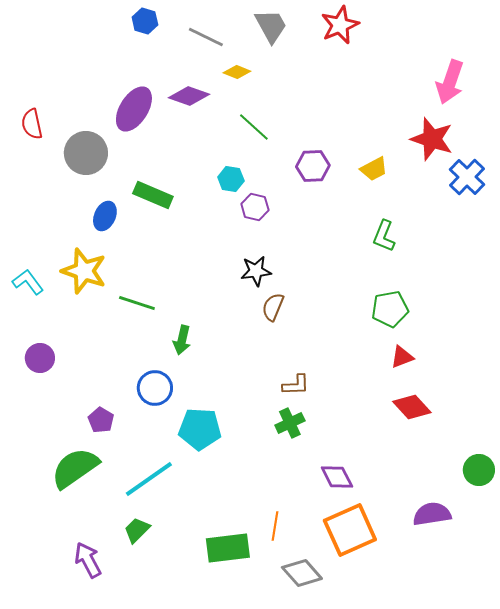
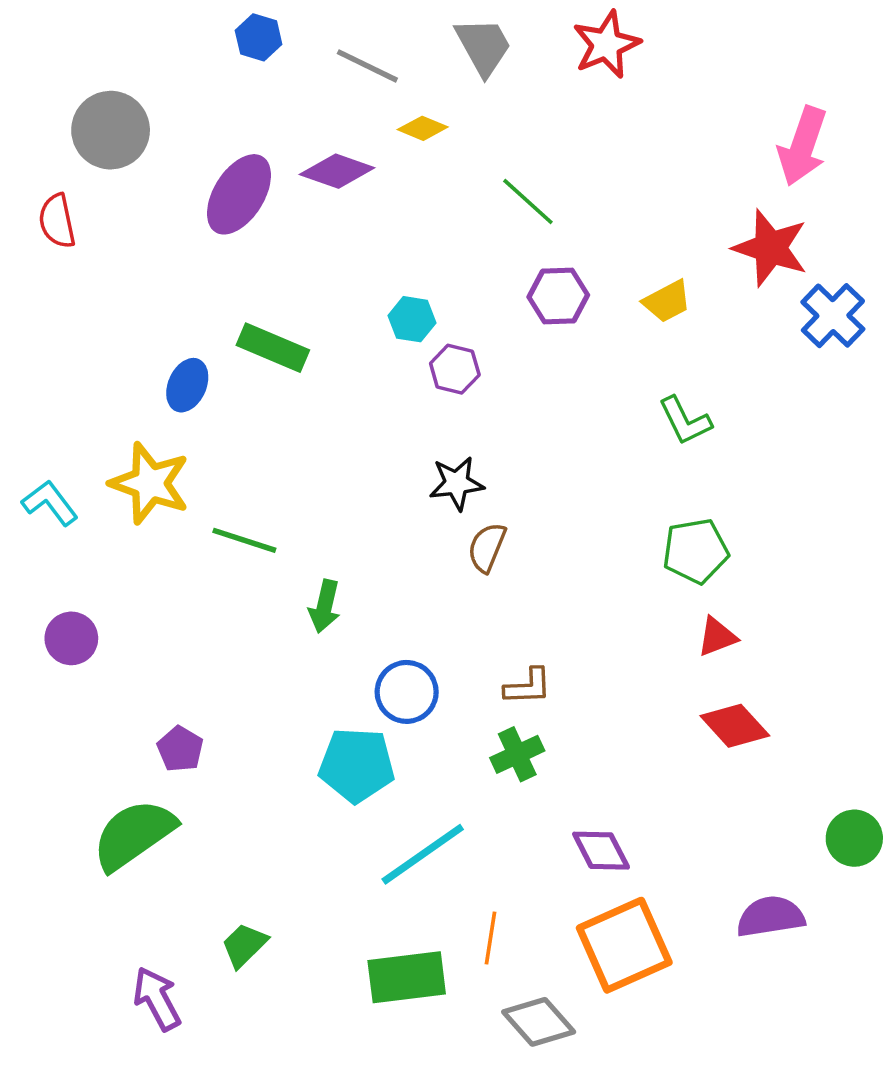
green line: (254, 127) -> (528, 201), moved
gray circle: (86, 153) -> (111, 130), moved
green L-shape: (384, 236) -> (685, 421), turned -48
blue circle: (155, 388) -> (407, 692), moved
cyan line: (149, 479) -> (423, 854), moved

